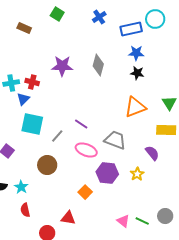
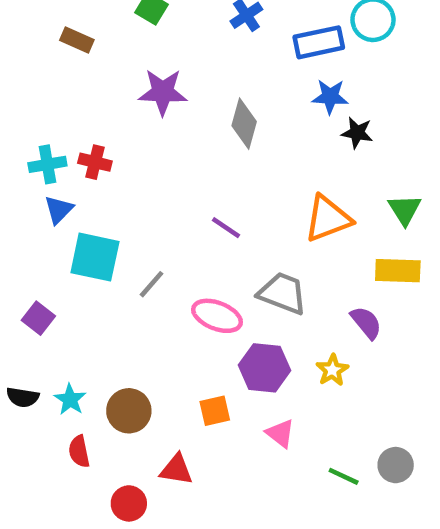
purple star: (62, 66) -> (163, 92), moved
black star: (137, 73) -> (357, 133), moved
blue triangle: (23, 99) -> (59, 210), moved
purple line: (81, 124) -> (226, 228), moved
brown circle: (47, 165) -> (129, 411), moved
orange square: (85, 192) -> (215, 411), turned 32
pink triangle: (123, 221) -> (280, 433), moved

